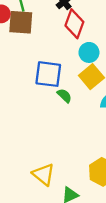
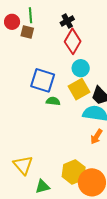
brown square: (21, 22) -> (27, 32), size x0.6
green semicircle: (64, 96) -> (53, 101), turned -48

